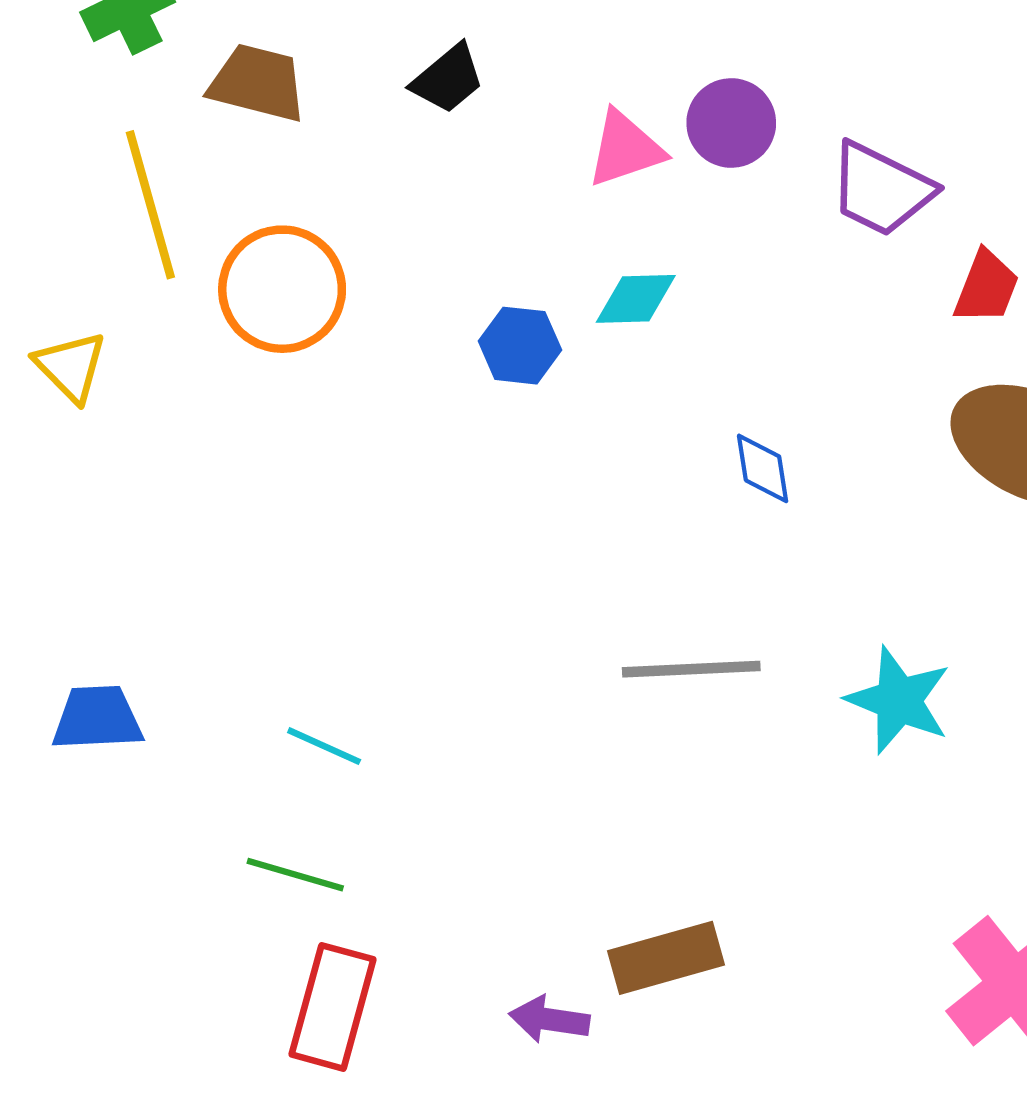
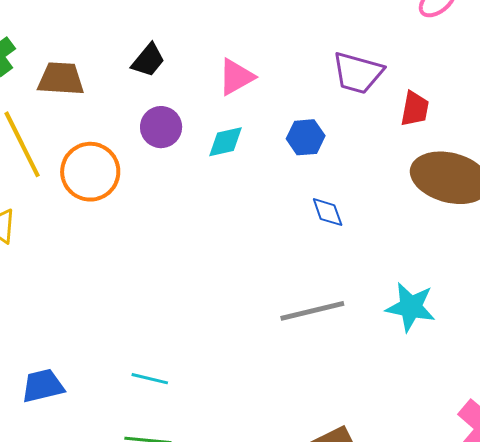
purple circle: (731, 123) -> (161, 127), moved
cyan diamond: (636, 299) -> (225, 142), moved
blue hexagon: (520, 346) -> (306, 137), moved

